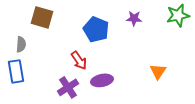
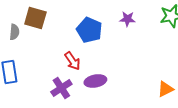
gray semicircle: (21, 44) -> (14, 32), moved
orange triangle: (158, 71) -> (165, 89), moved, turned 30

